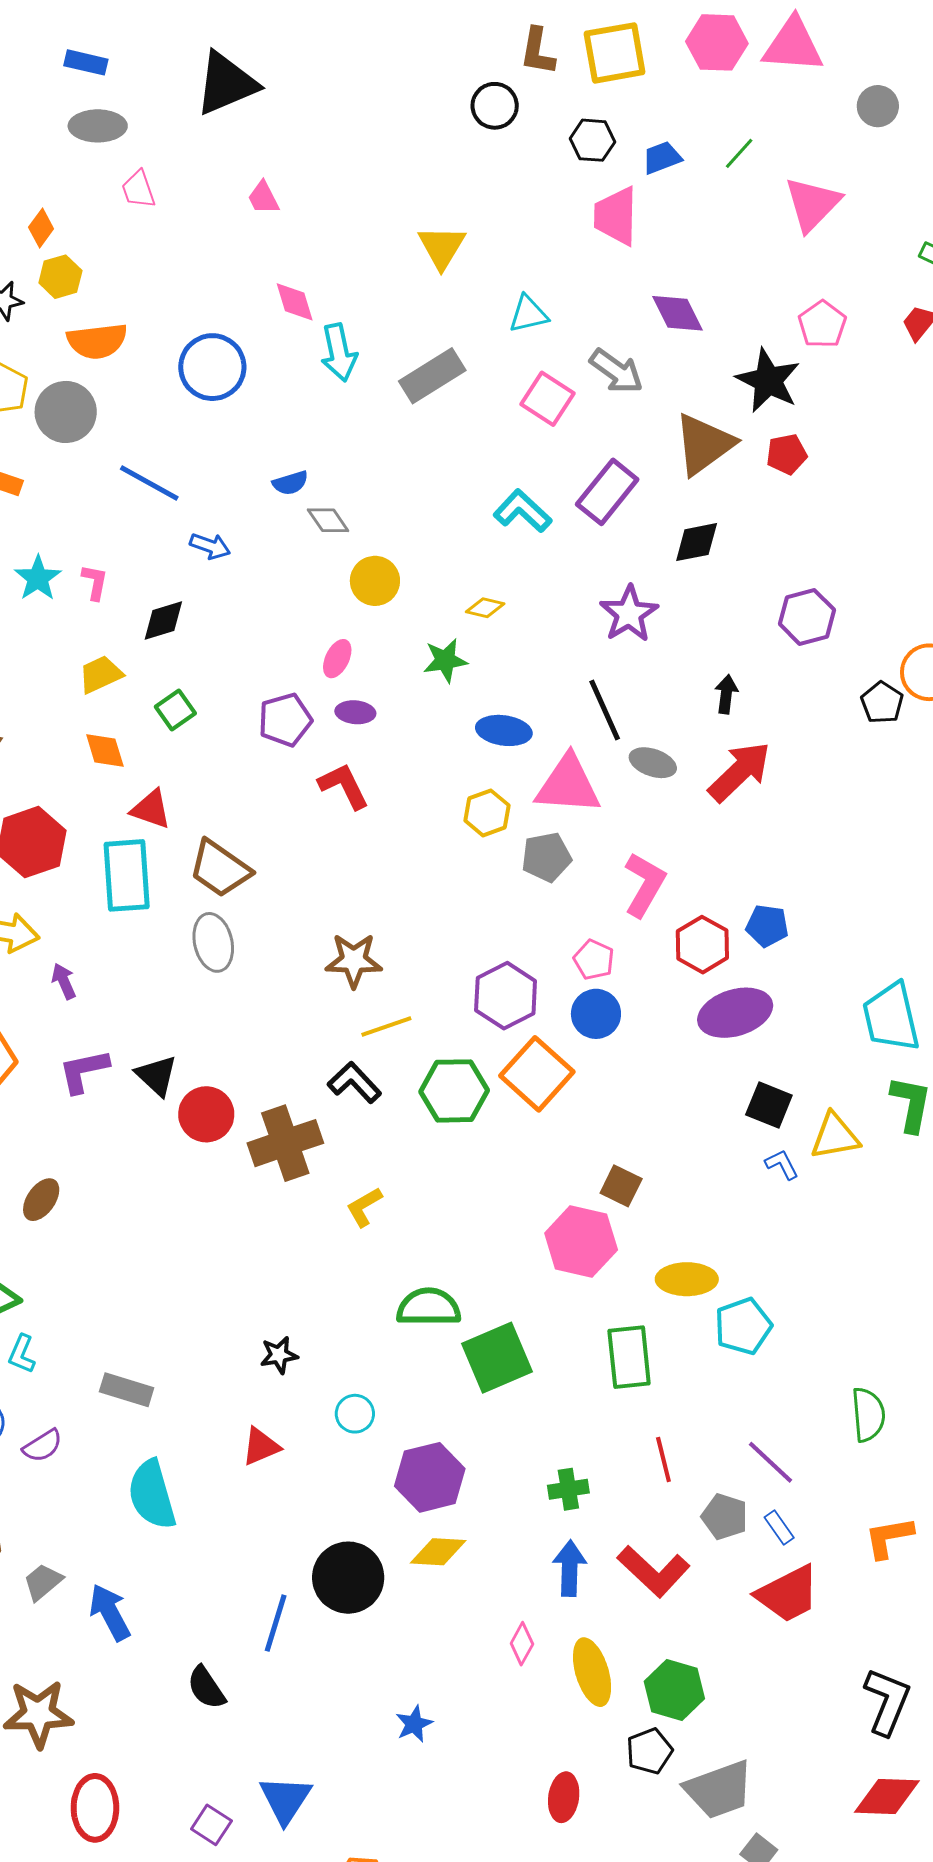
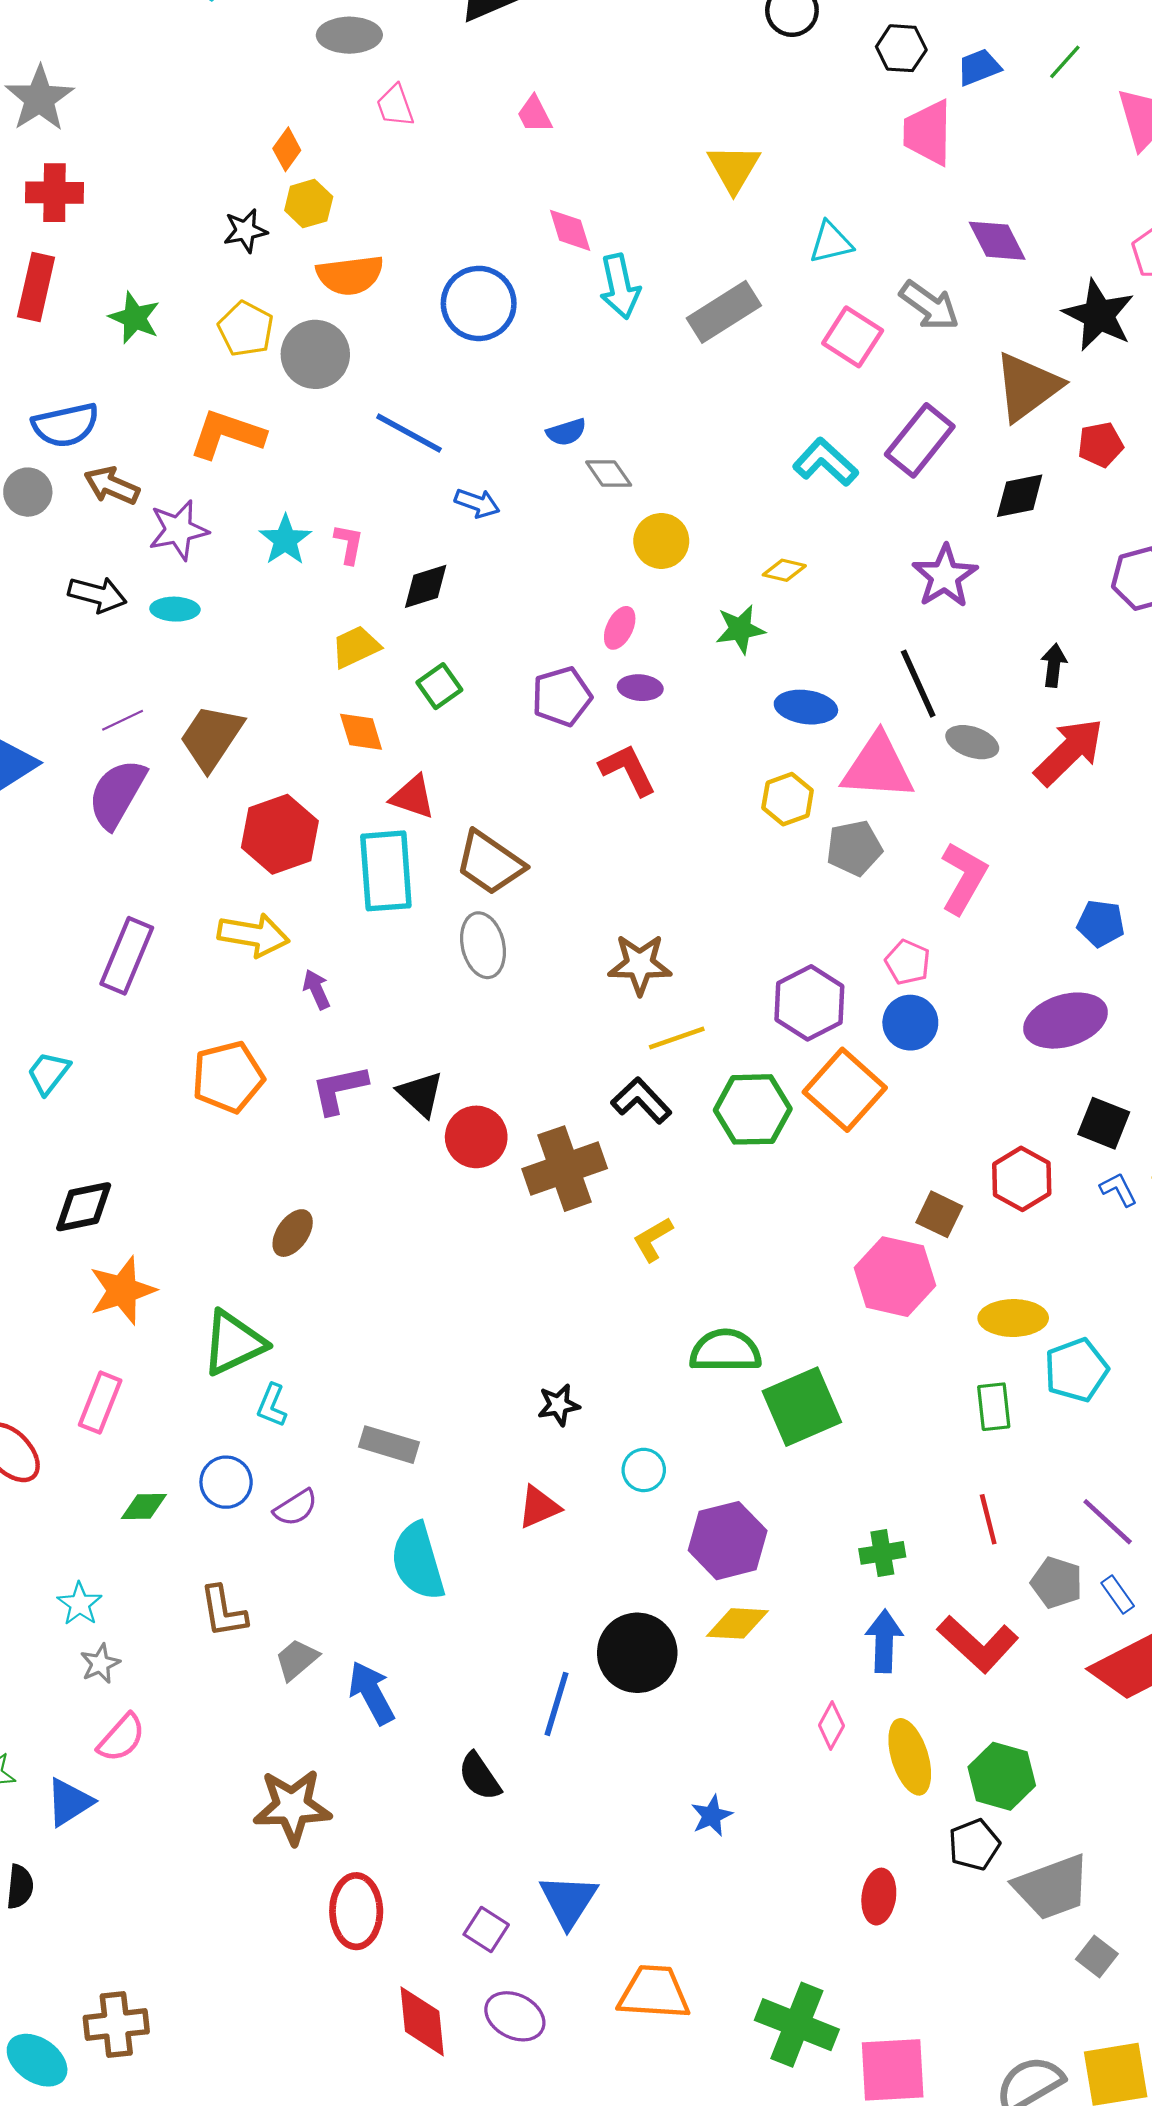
red pentagon: (787, 454) -> (1100, 445), moved
red hexagon: (702, 945) -> (1022, 1179), moved
green rectangle: (629, 1357) -> (994, 1407), moved, size x0.7

